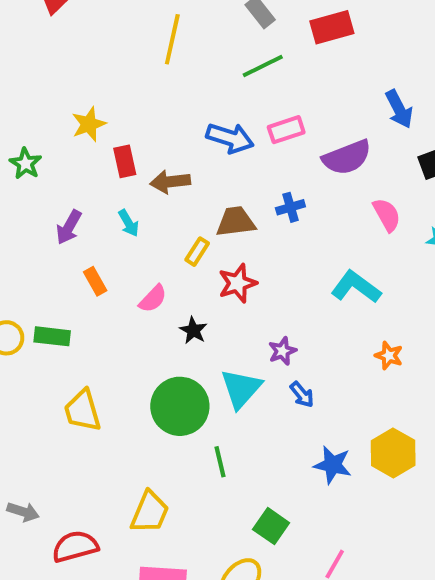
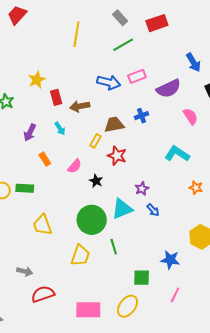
red star: (238, 283) -> (117, 156), turned -30
cyan triangle: (241, 389) -> (122, 209), turned 30
blue star: (333, 465) -> (170, 260), moved
gray arrow: (23, 512) -> (25, 271), moved
yellow trapezoid: (150, 512) -> (80, 255), moved
green square: (271, 526) -> (142, 278), turned -30

